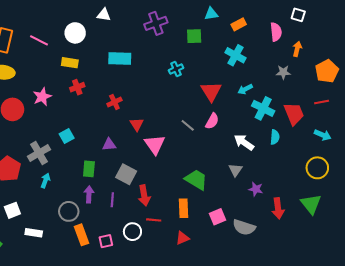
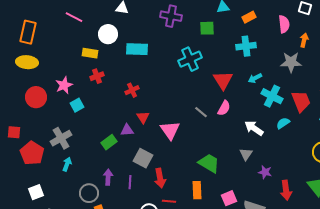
purple cross: (156, 23) -> (171, 16), turned 30
white circle: (75, 33) -> (108, 34), moved
pink line: (39, 40) -> (74, 17), moved
cyan cross: (236, 55) -> (246, 46), turned -36
cyan cross: (176, 69) -> (190, 59), size x1.6
gray star: (283, 72) -> (291, 62), size x1.5
red triangle: (137, 124) -> (143, 117), moved
cyan square: (67, 136) -> (77, 105), moved
cyan semicircle: (275, 137) -> (283, 123), turned -128
green rectangle: (89, 169) -> (109, 142), moved, turned 49

